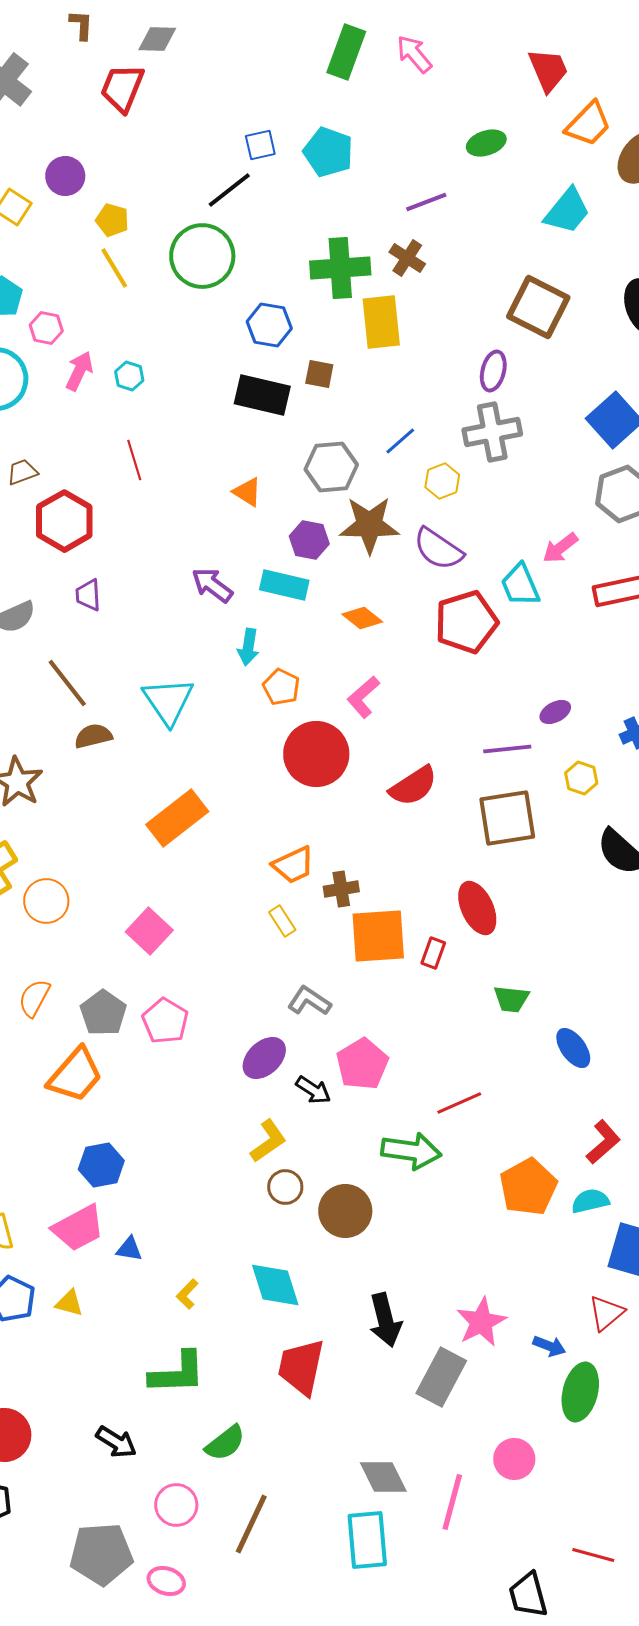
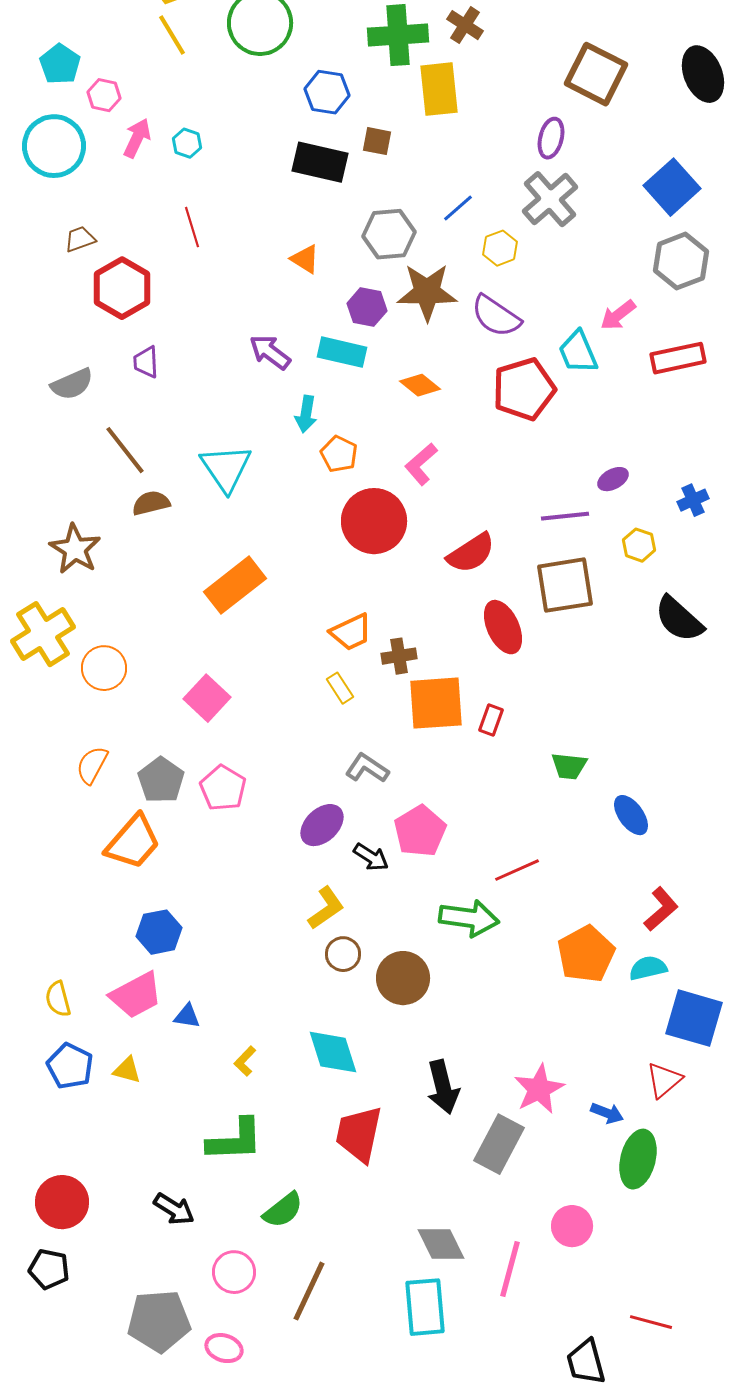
gray cross: (492, 432) -> (550, 199), turned -30
red ellipse: (477, 908) -> (503, 627), moved

